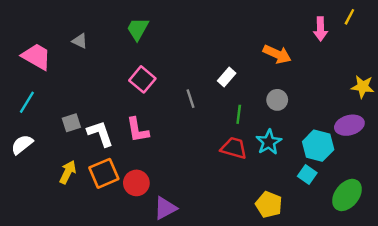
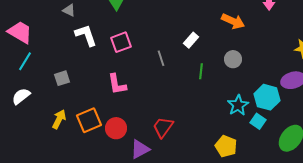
pink trapezoid: (36, 57) -> (20, 32), moved
pink square: (142, 79) -> (121, 42), turned 30
white L-shape: (100, 134) -> (86, 35), moved
cyan star: (269, 142) -> (238, 105), moved
red trapezoid: (234, 148) -> (163, 127), moved, turned -70

